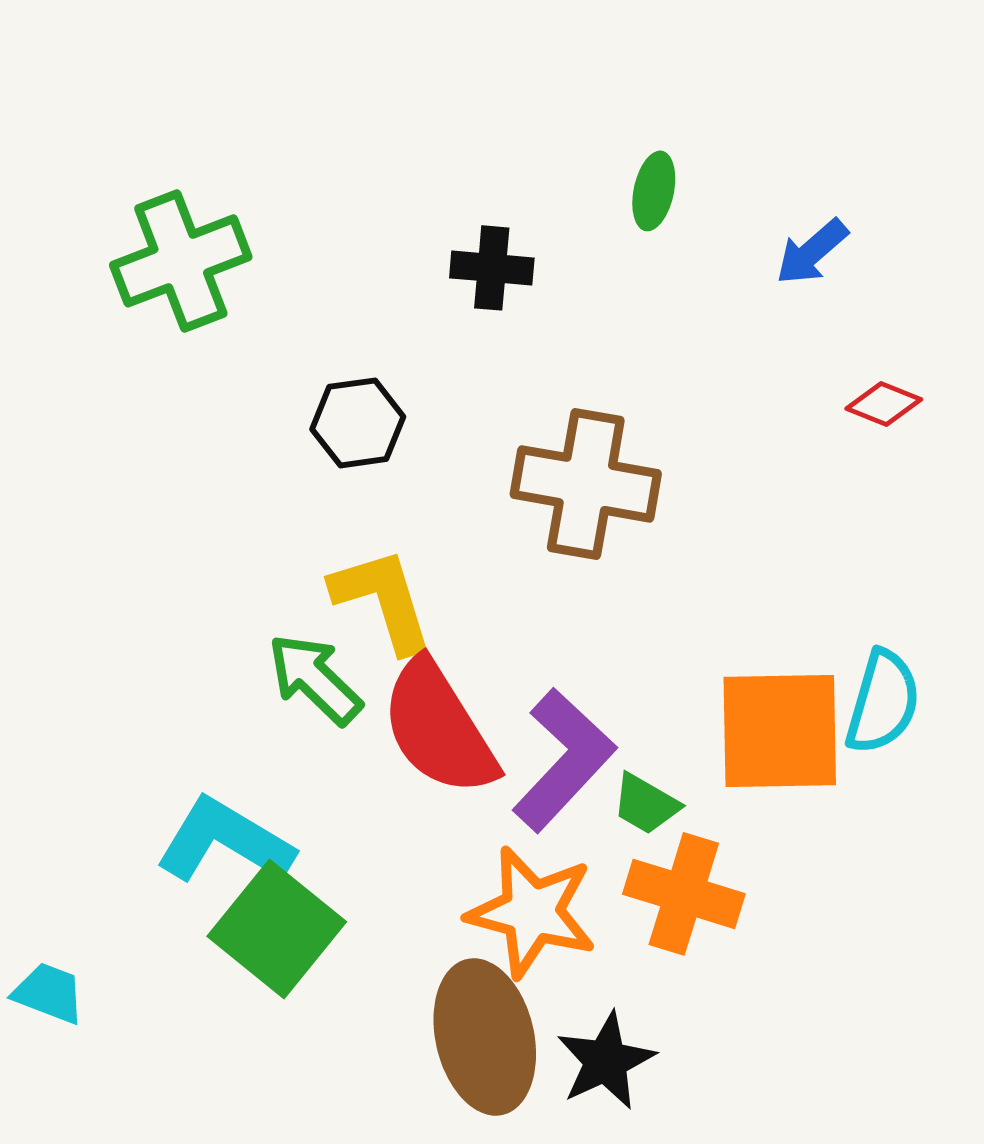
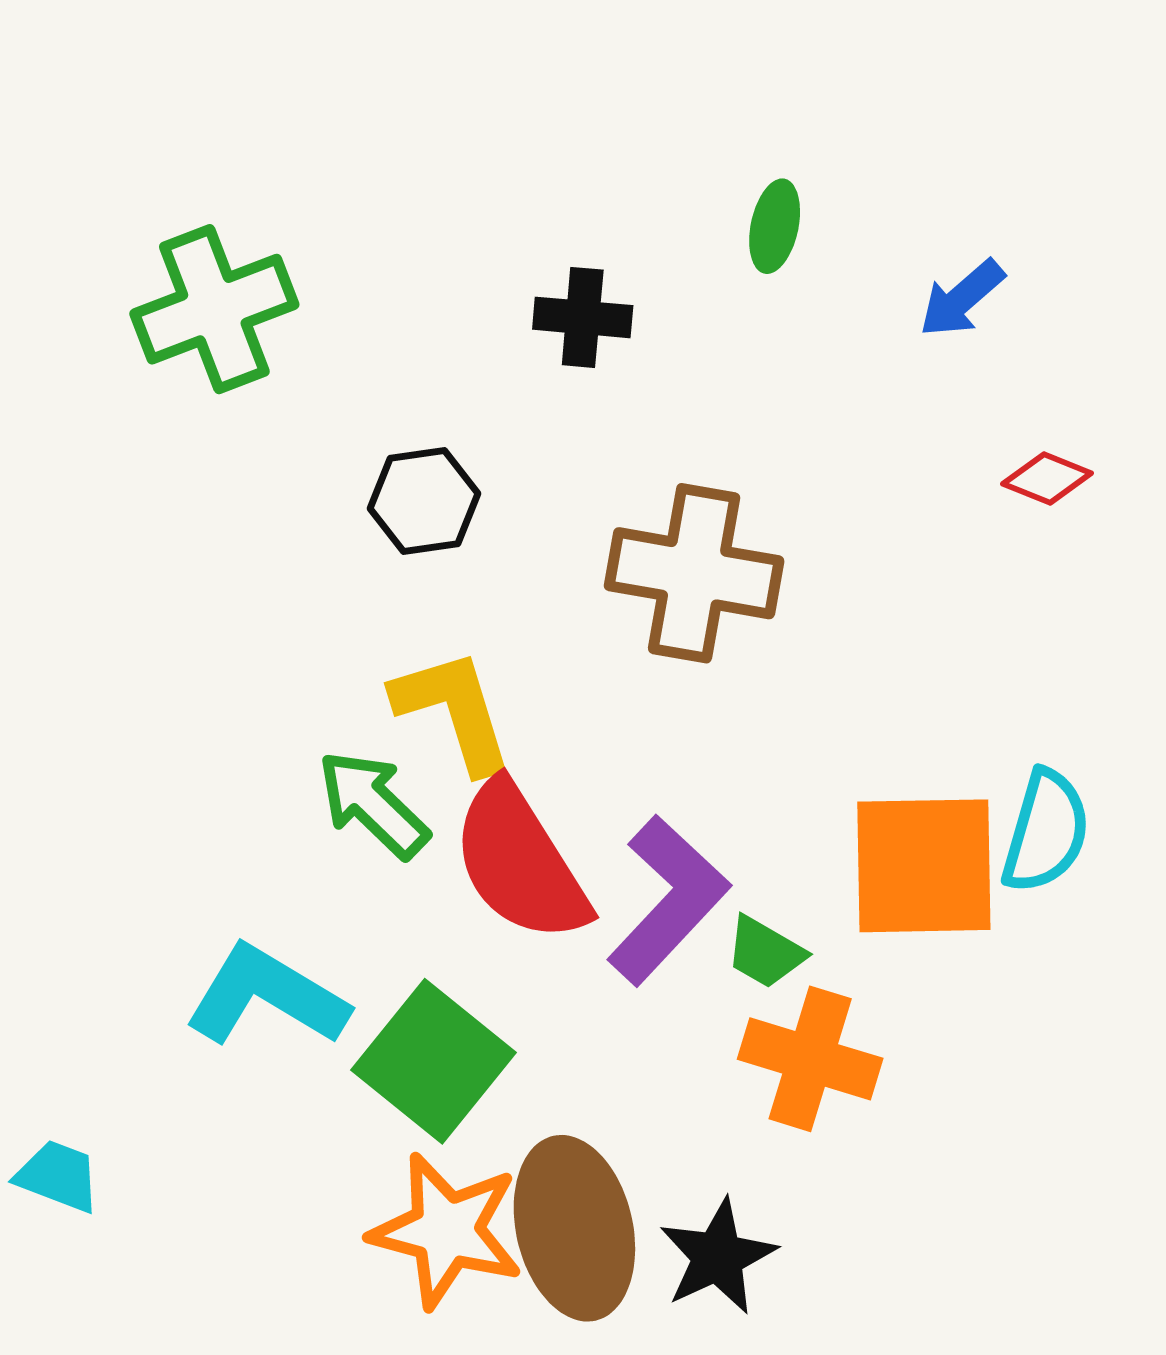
orange star: (532, 912) -> (447, 1231), moved
green square: (277, 929) -> (433, 1061), moved

